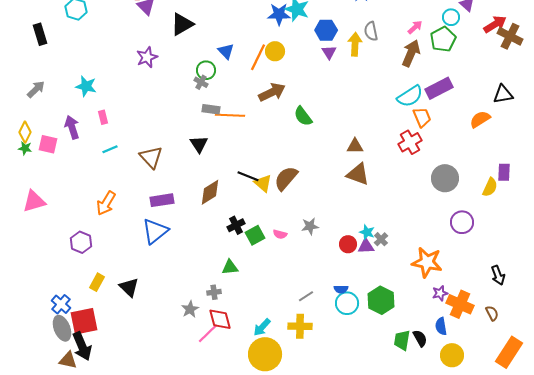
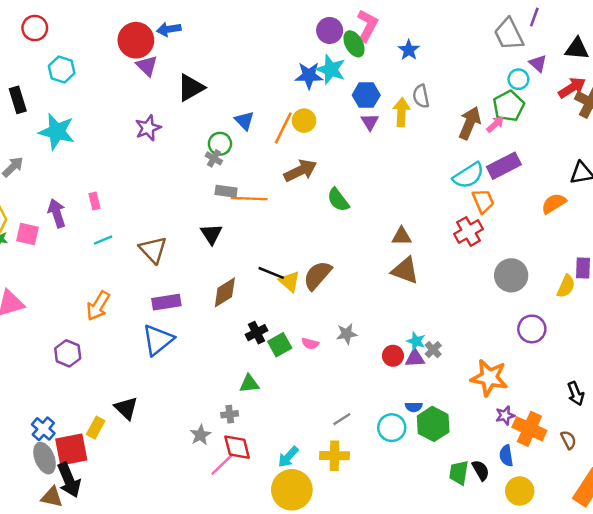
pink arrow: (415, 27) -> (495, 124), moved
cyan star: (86, 86) -> (57, 132), moved, size x1.4
yellow rectangle: (97, 282) -> (96, 428), moved
blue semicircle: (341, 289) -> (414, 407), moved

